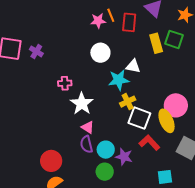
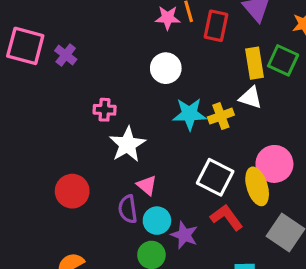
white triangle: (133, 66) -> (251, 98), moved
yellow cross: (128, 102) -> (221, 116), moved
pink triangle: (88, 127) -> (147, 185), moved
red circle: (51, 161) -> (72, 191), moved

